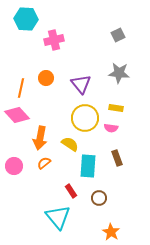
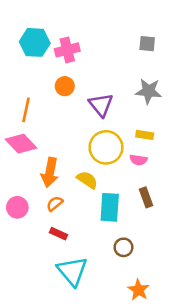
cyan hexagon: (26, 19) -> (35, 42), moved
gray square: (118, 35) -> (147, 44), turned 32
orange circle: (46, 78) -> (65, 86), moved
red rectangle: (71, 191) -> (59, 234), moved, turned -32

